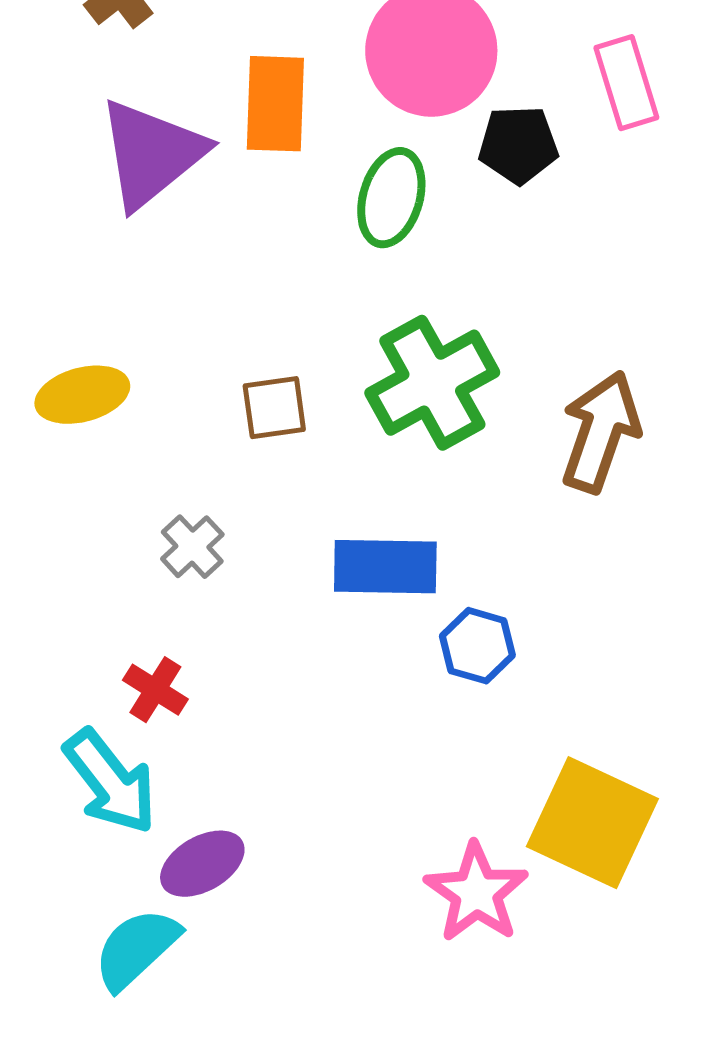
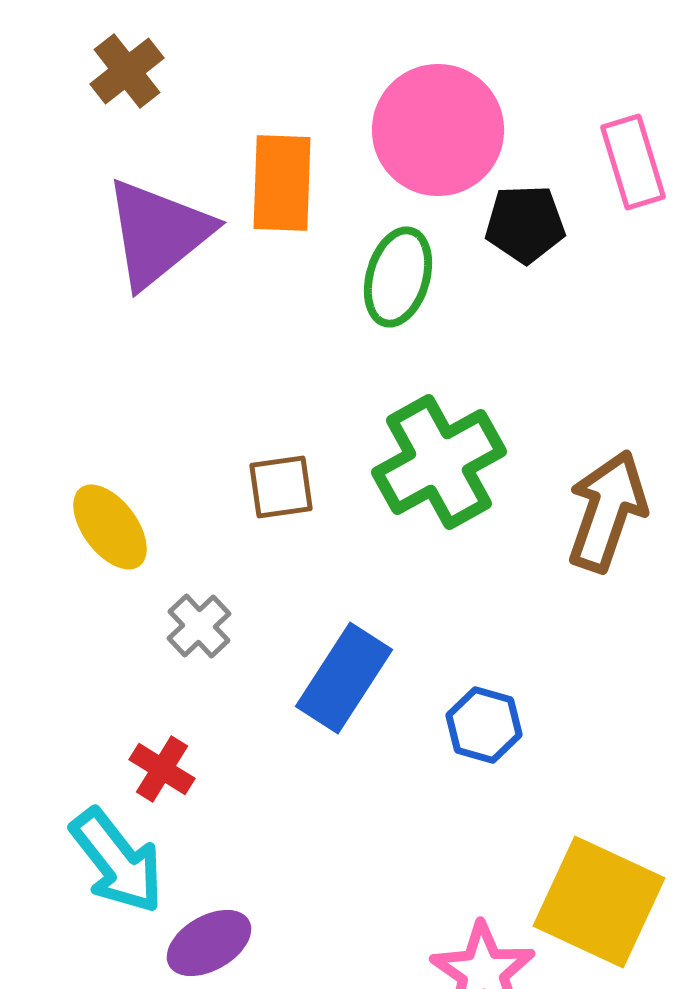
yellow ellipse: (82, 395) -> (110, 527), moved, turned 68
blue rectangle: (385, 567) -> (344, 678), moved, turned -58

